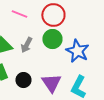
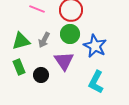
purple triangle: (51, 83) -> (64, 61), moved

